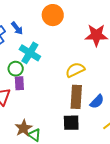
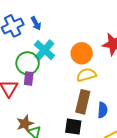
orange circle: (53, 15) -> (82, 53), moved
green circle: (16, 69) -> (28, 63), size x1.5
blue semicircle: (97, 102) -> (102, 110), turned -49

